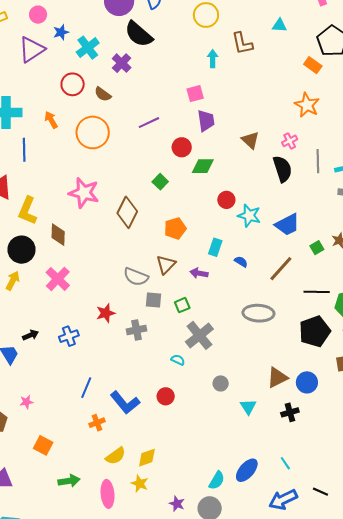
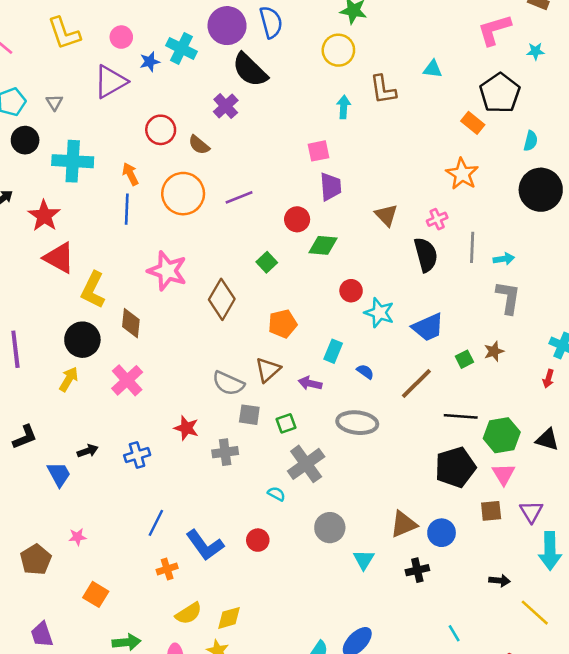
cyan cross: (88, 48) -> (181, 48), moved, turned -30
purple line: (149, 123) -> (239, 197), moved
blue line: (24, 150) -> (127, 209), moved
red star: (106, 313) -> (186, 428), turned 30
gray ellipse: (258, 313) -> (357, 423), moved
gray circle: (221, 383) -> (330, 528), size x1.5
cyan line: (285, 463) -> (454, 633), moved

